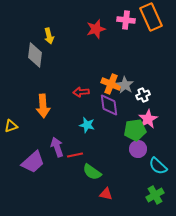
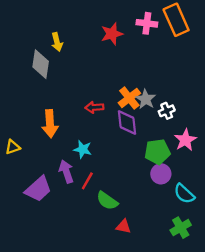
orange cross: (111, 84) -> (129, 98), turned 30
pink star: (148, 119) -> (185, 140), moved
cyan star: (87, 125) -> (83, 149), moved
red line: (75, 155) -> (87, 181), turned -49

